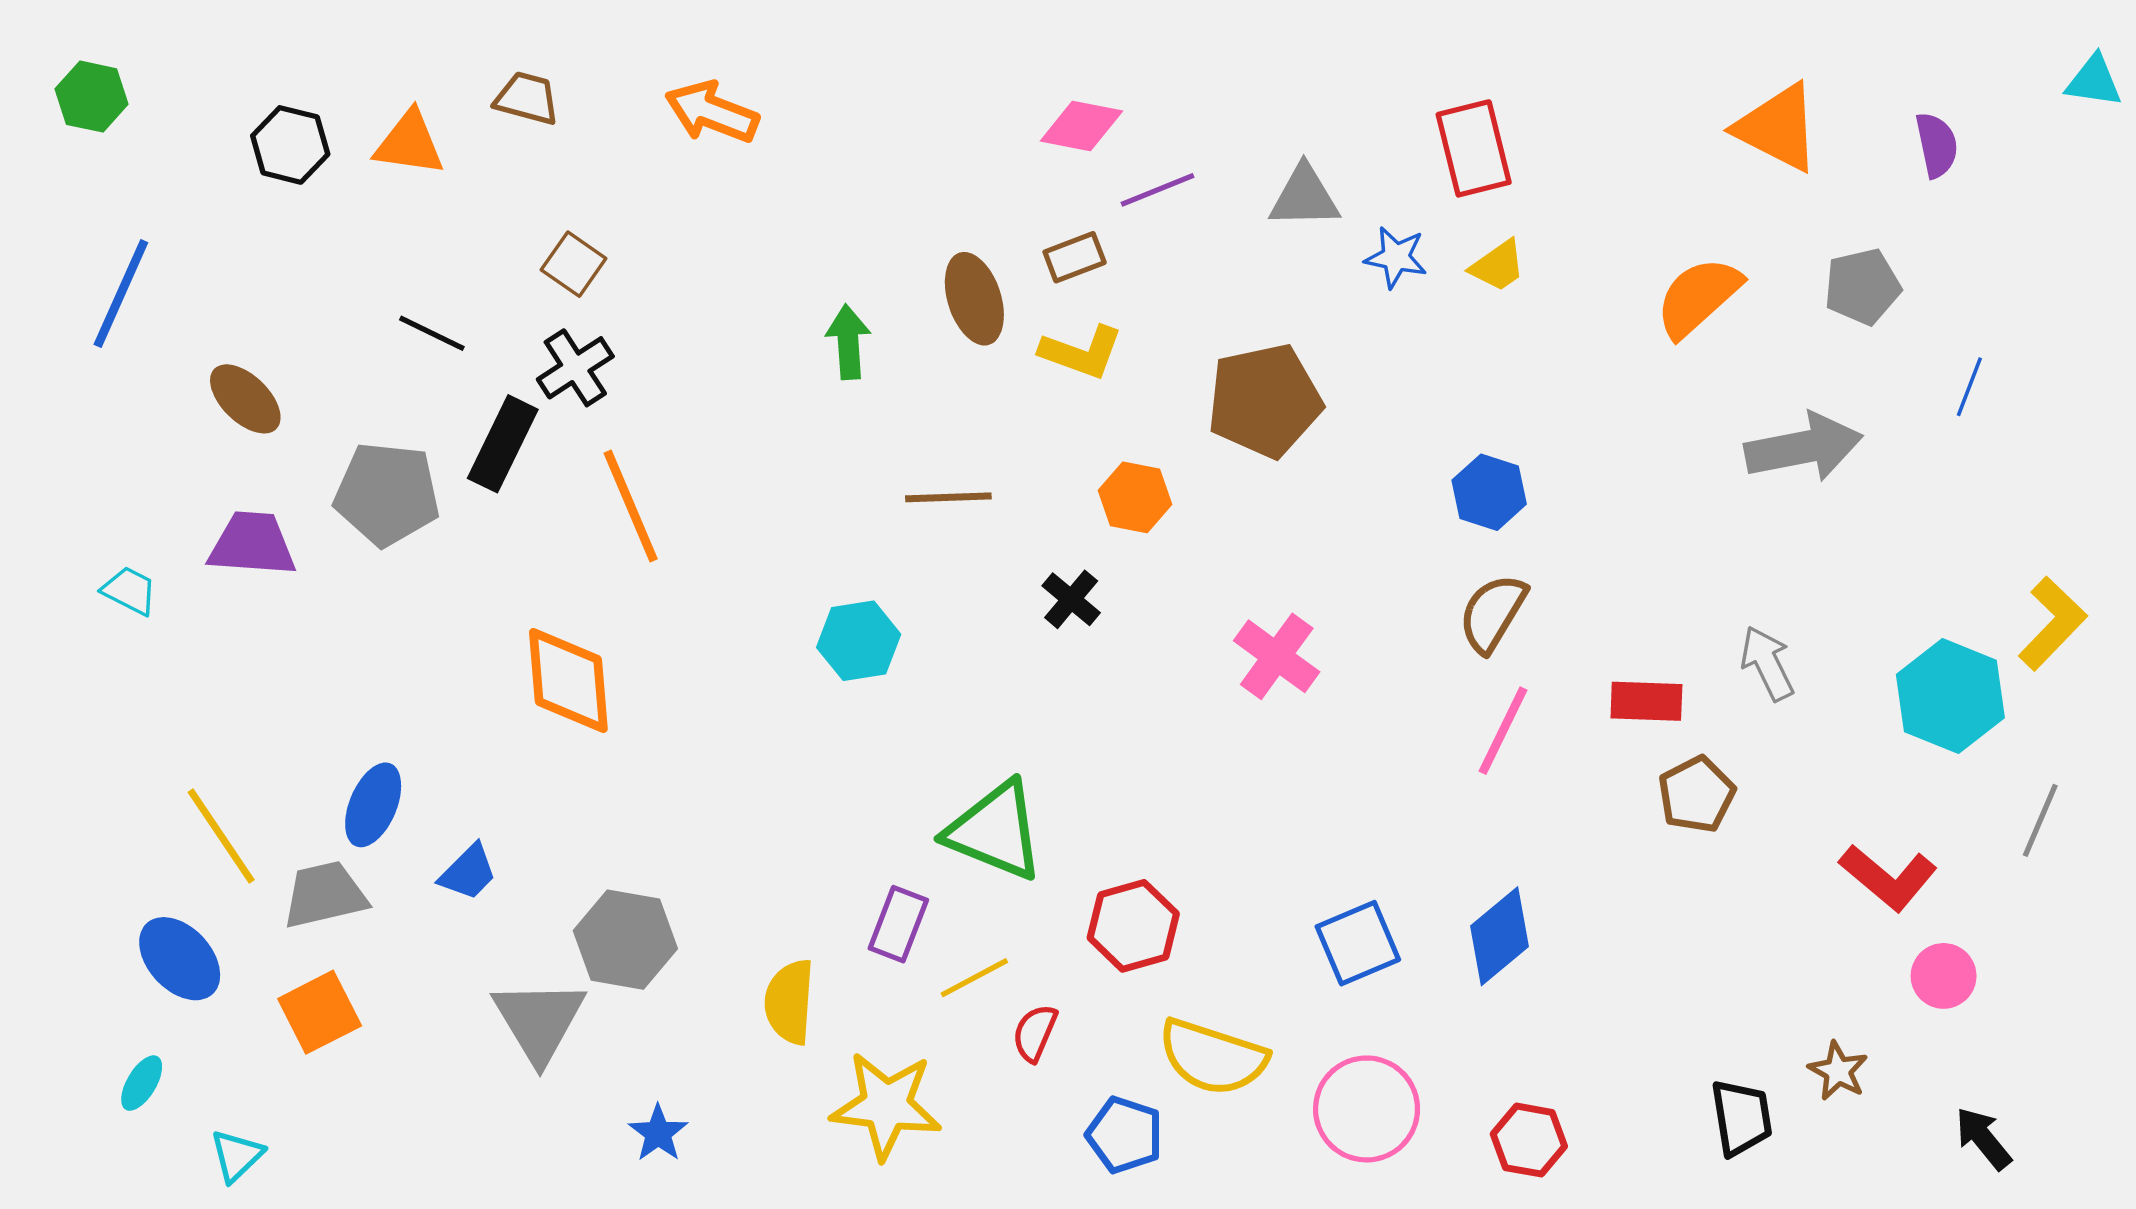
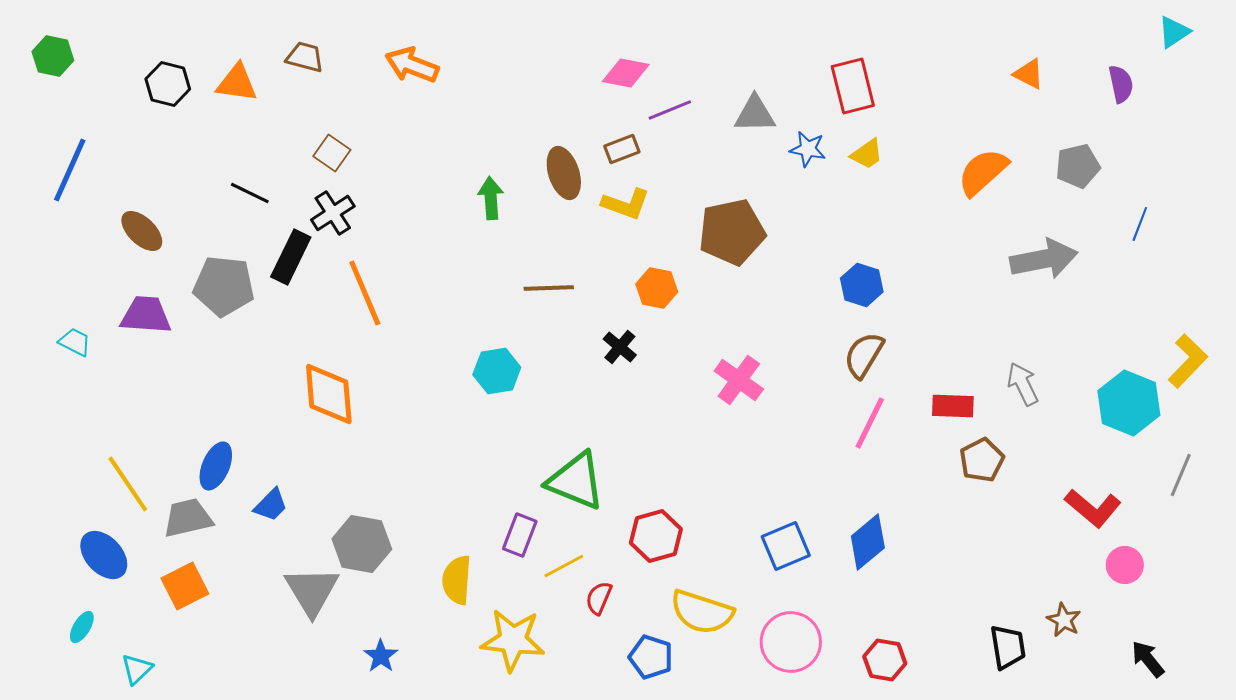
cyan triangle: (2094, 81) -> (1174, 32), moved, turned -42
orange triangle: (1778, 128) -> (1029, 74), size x0.6

